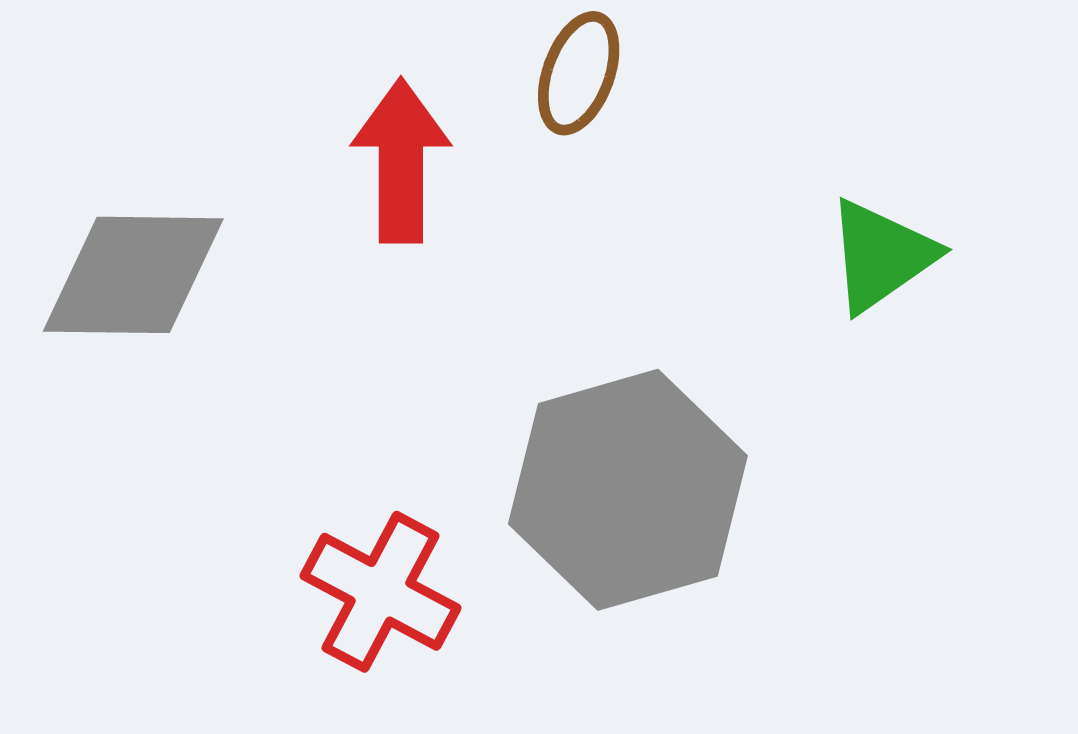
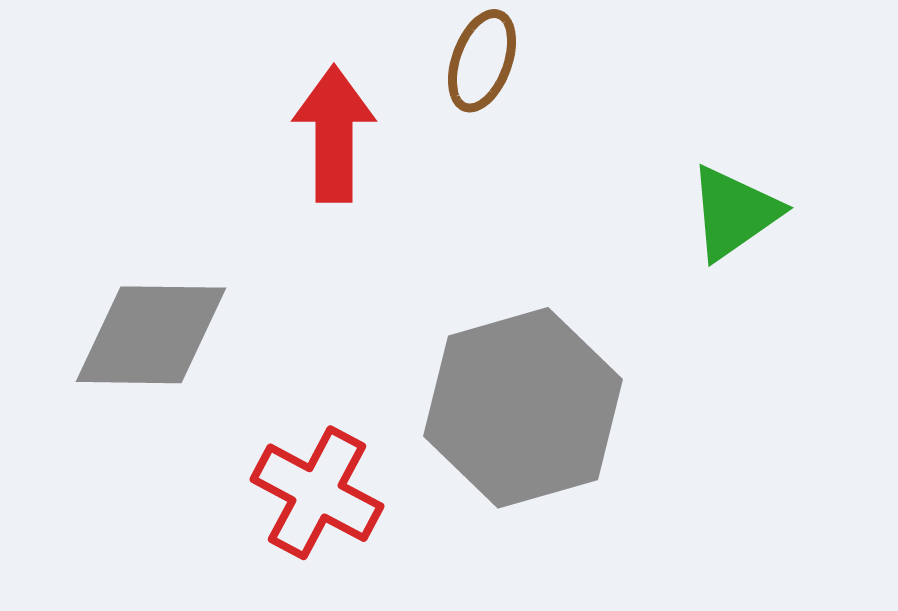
gray diamond: (133, 275) -> (151, 335), moved

